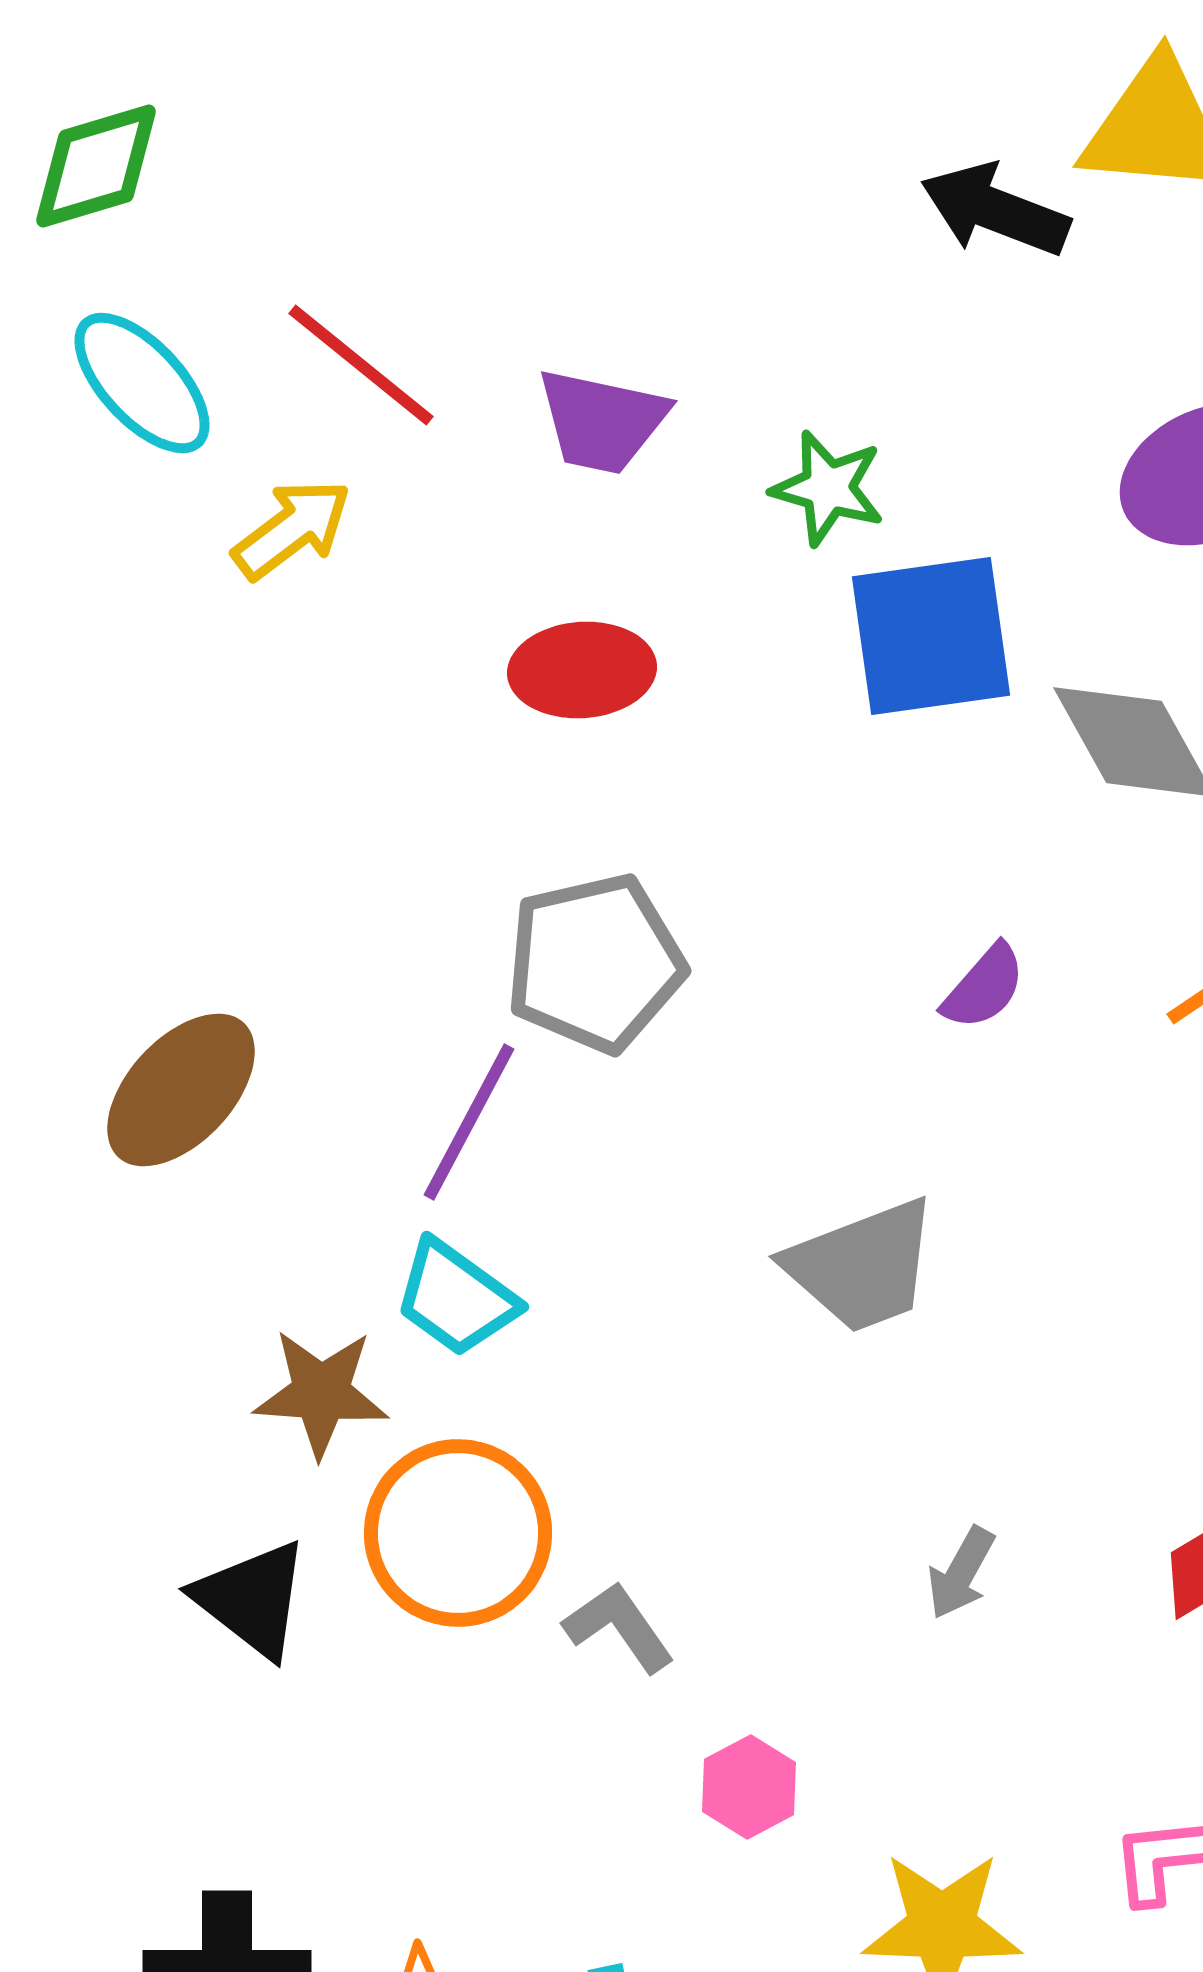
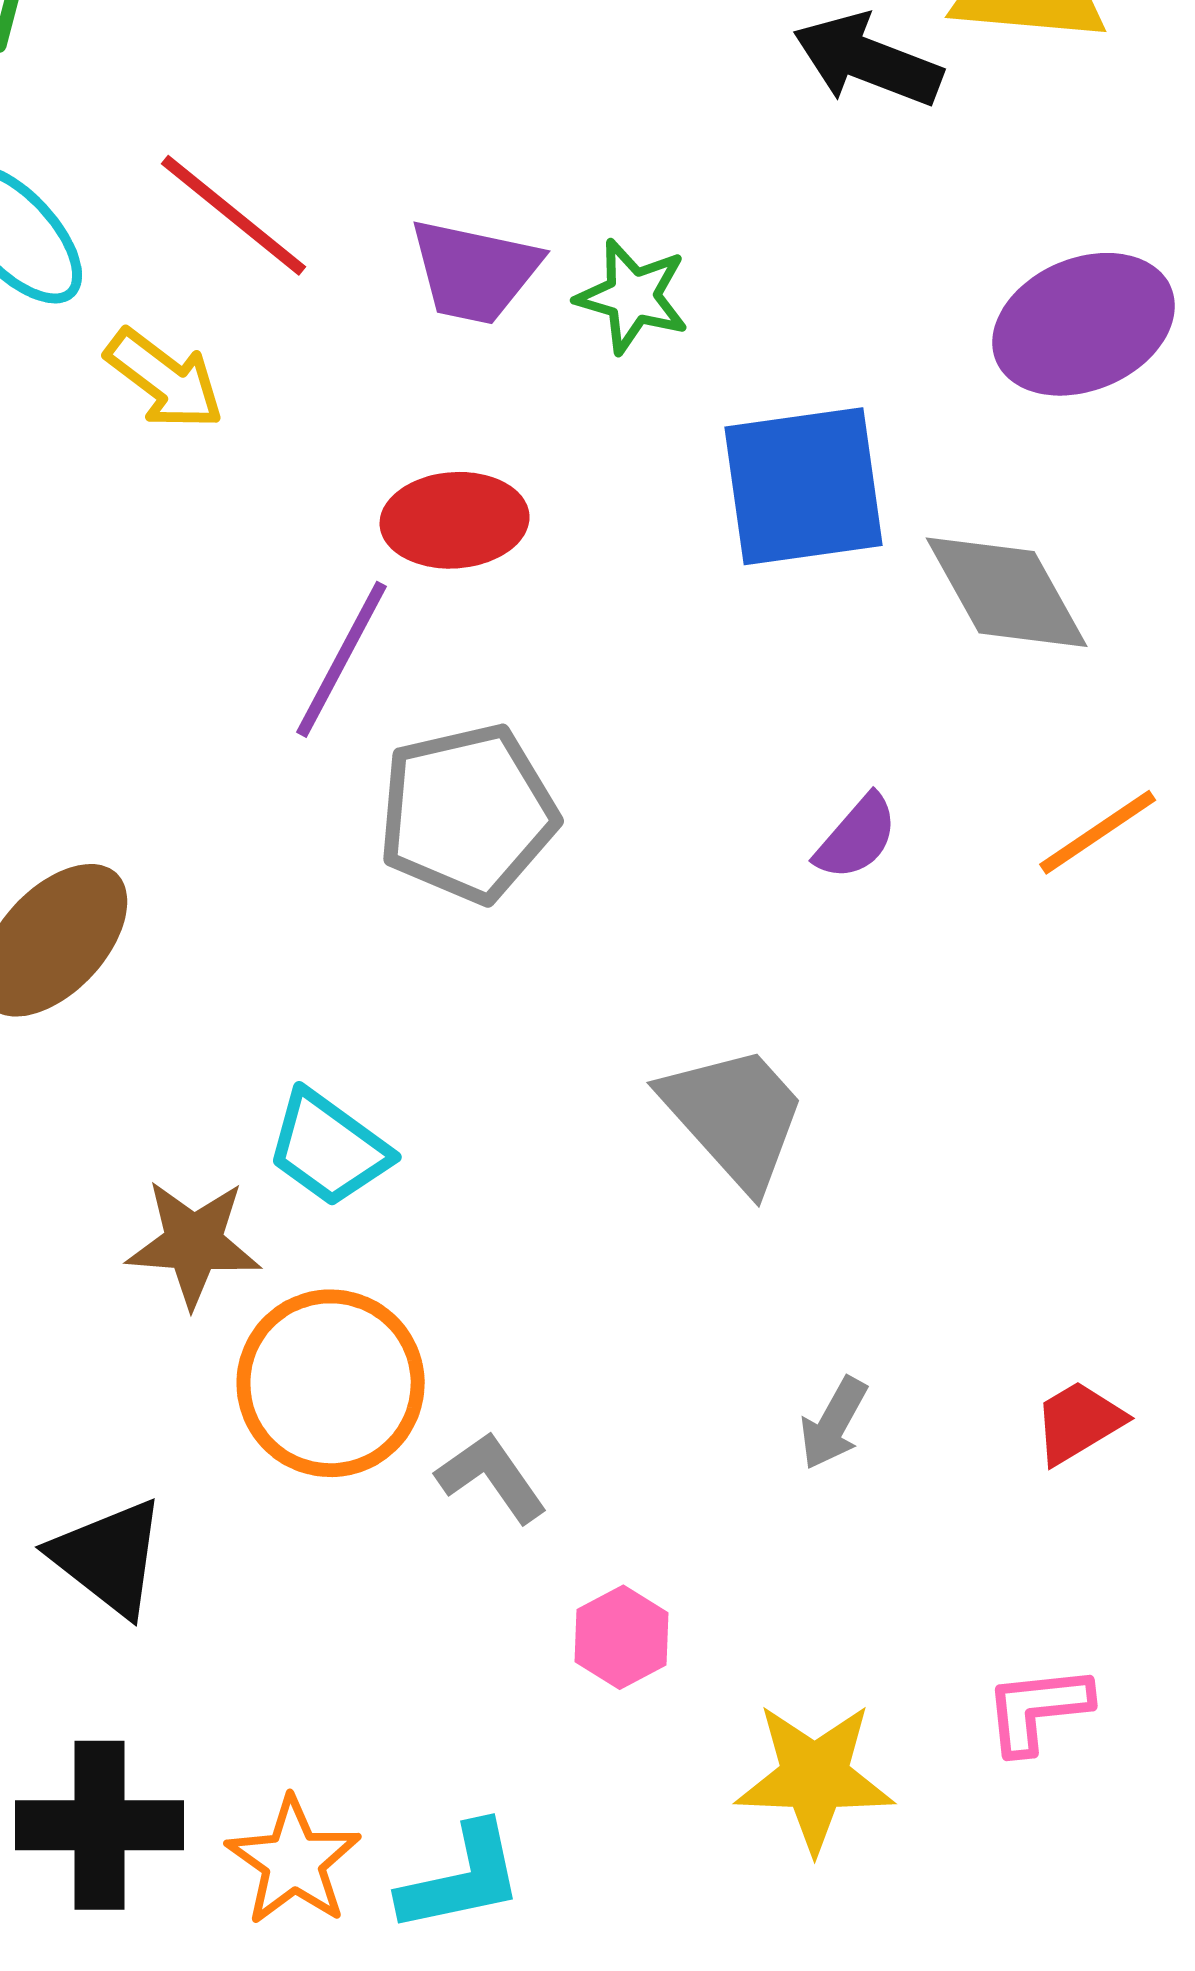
green star: (828, 488) -> (633, 296), moved
yellow arrow: (292, 529) -> (165, 379), turned 74
purple line: (469, 1122) -> (342, 659), moved
gray trapezoid: (862, 1266) -> (735, 1116), turned -111
black triangle: (252, 1599) -> (109, 1557), moved

